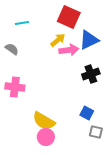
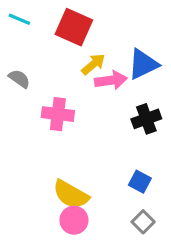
red square: (69, 17) -> (74, 27), moved
cyan line: (22, 23) -> (19, 19), moved, turned 32
pink cross: (15, 87) -> (58, 114), moved
gray square: (96, 132) -> (143, 222), moved, turned 32

